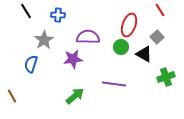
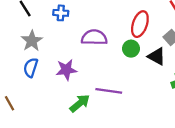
gray star: (44, 40) -> (32, 41), moved
purple star: (73, 59) -> (66, 70), moved
purple line: (114, 84) -> (109, 91), moved

